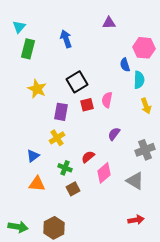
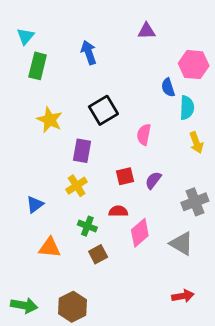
red square: (87, 105) -> (125, 176), moved
blue triangle: (33, 156) -> (35, 205), moved
red semicircle: (88, 157) -> (118, 211), turned 40

